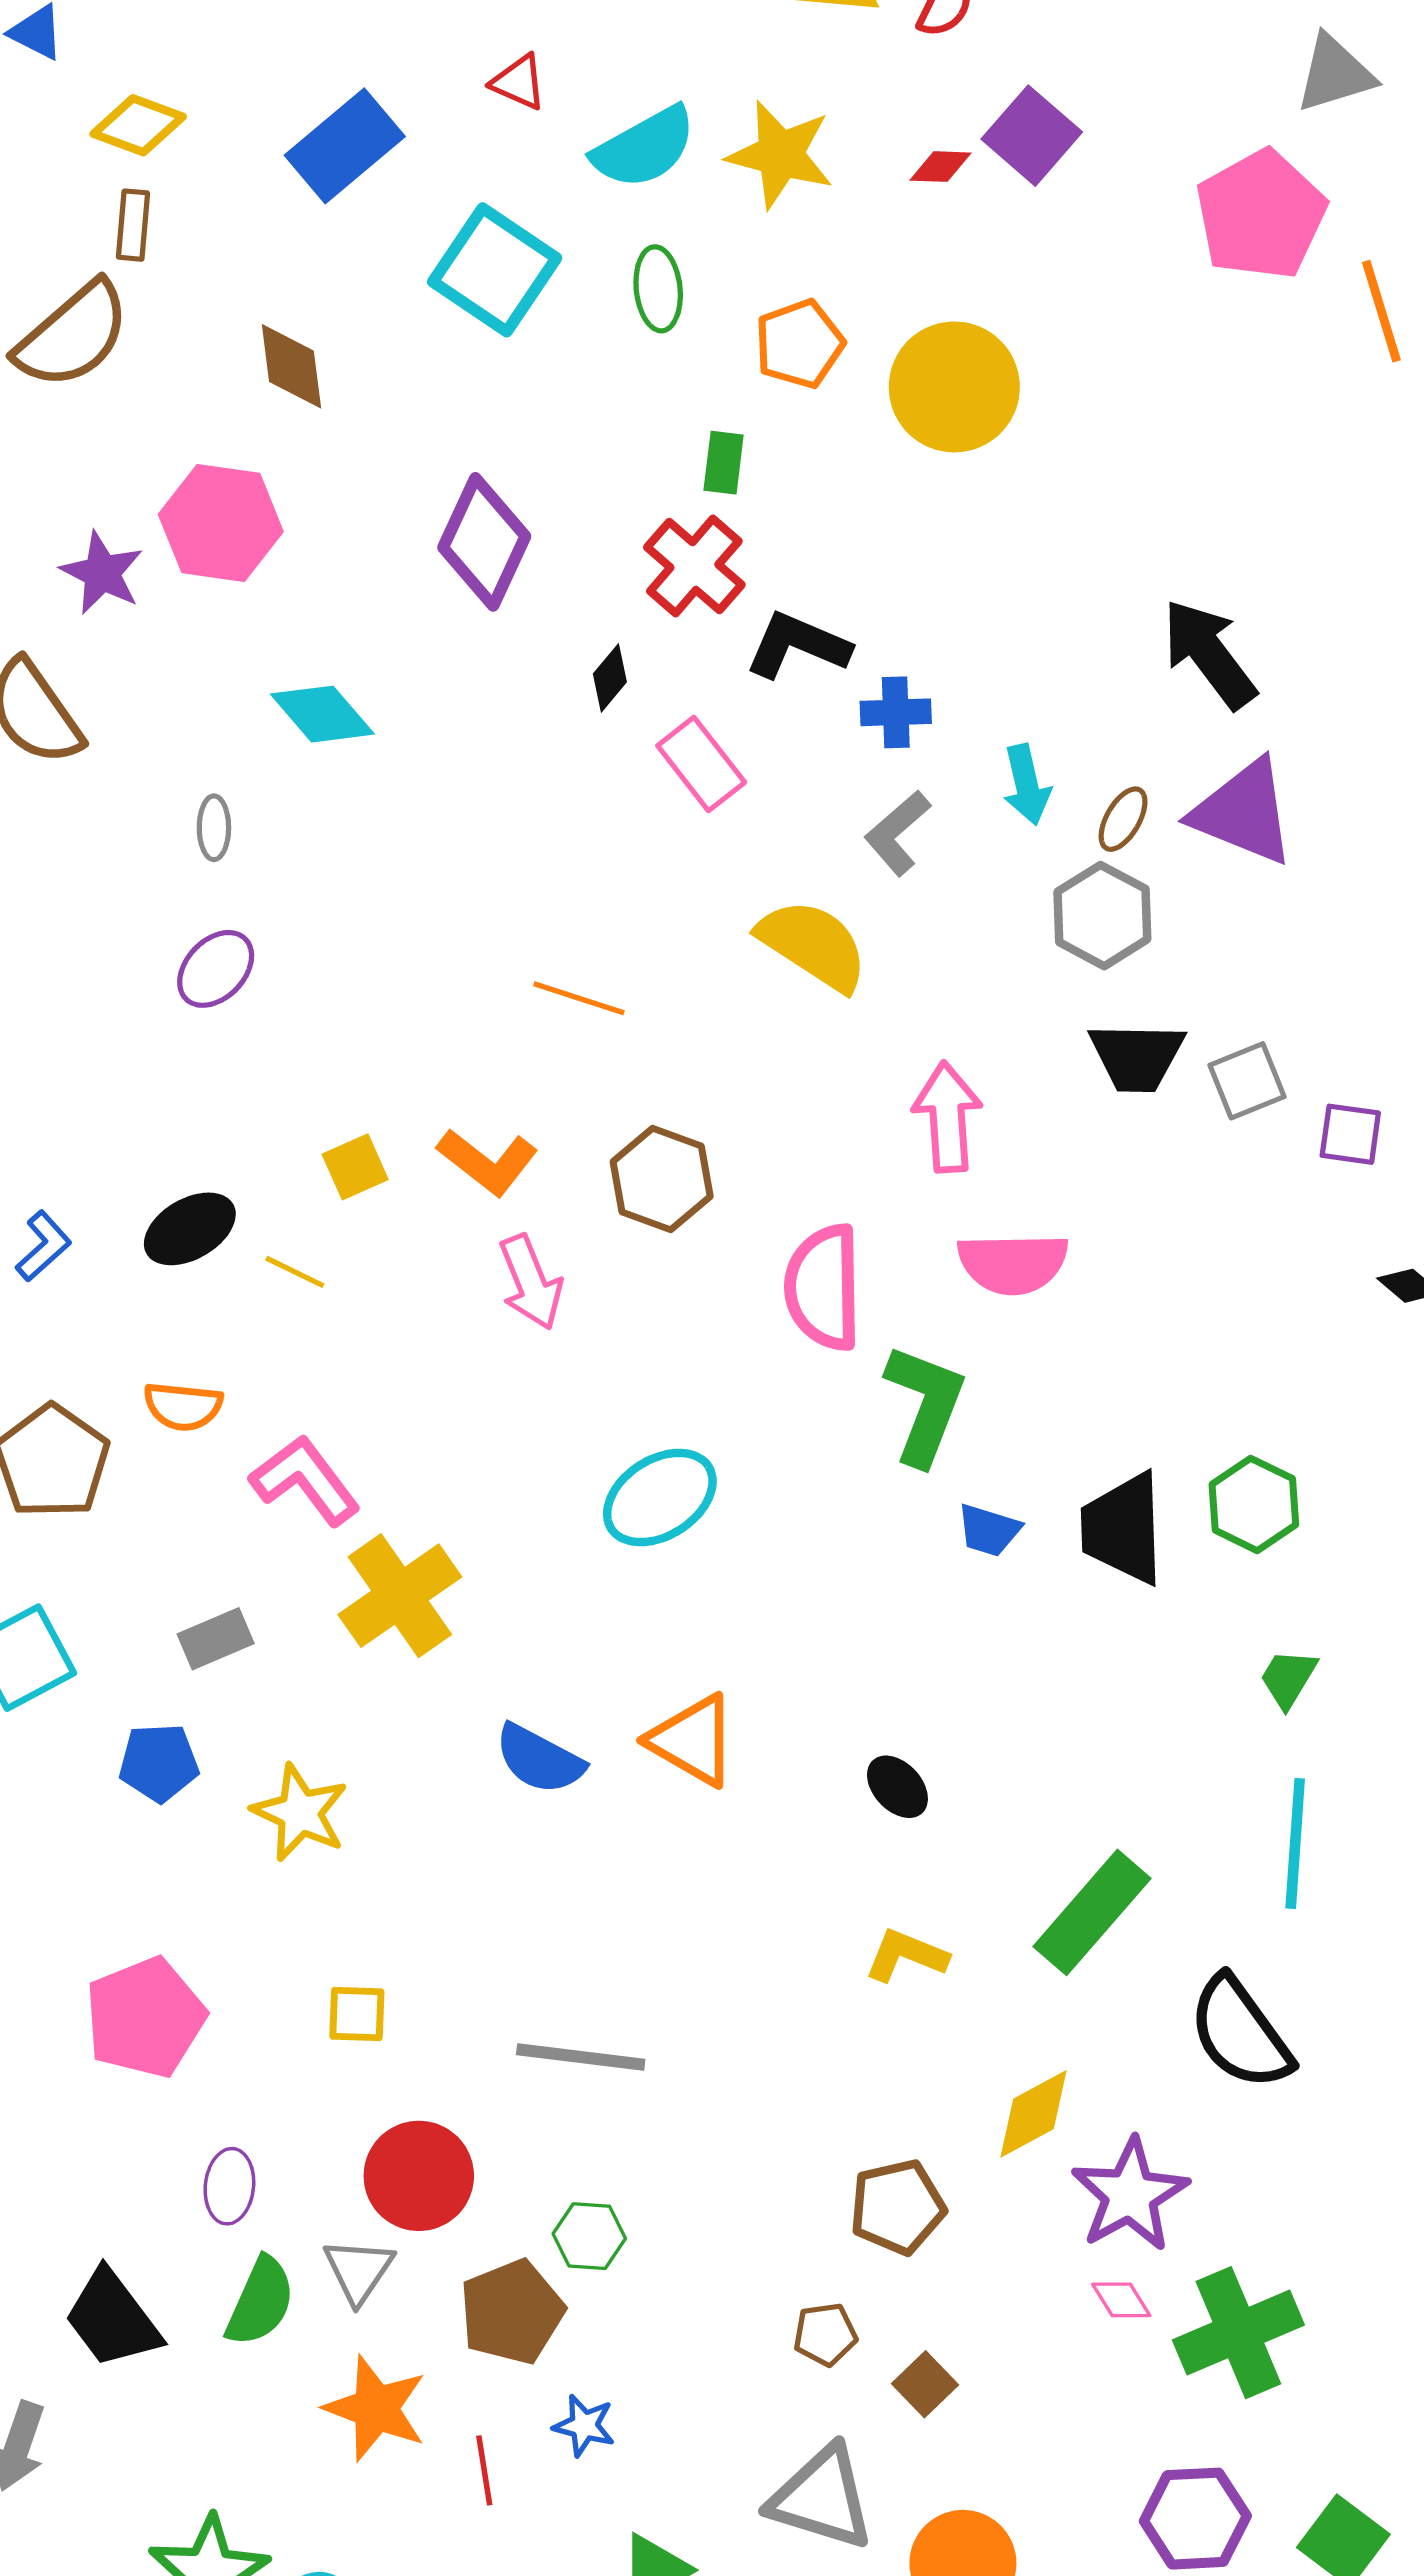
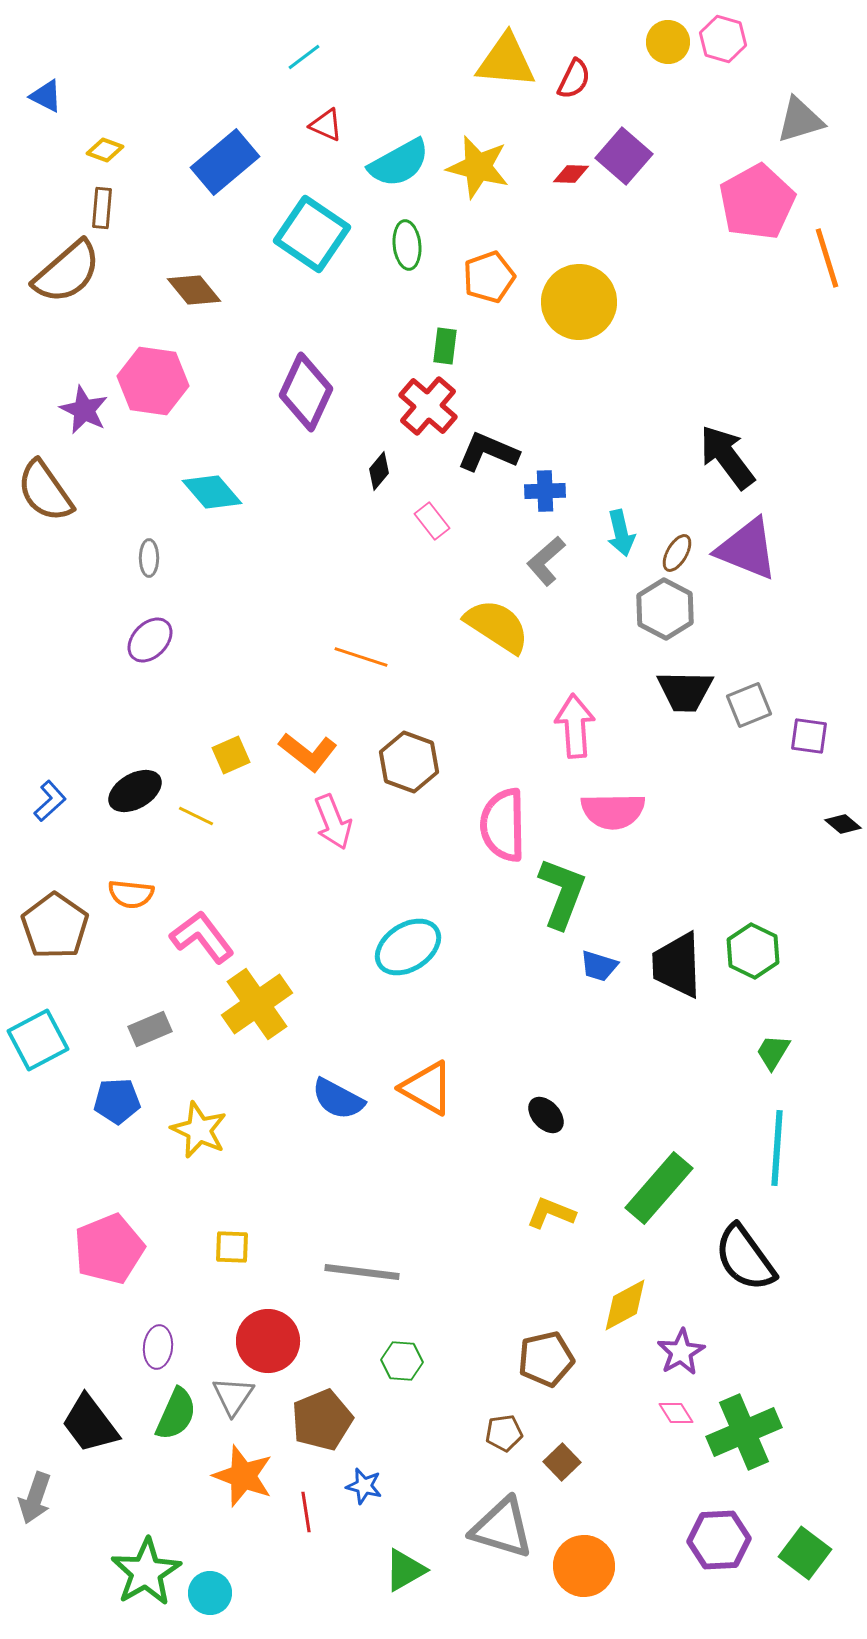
yellow diamond: (138, 125) -> (105, 150), size x0.7
brown diamond: (291, 366) -> (194, 290), turned -32
pink rectangle: (701, 764) -> (432, 521), size x0.7
purple star: (1130, 2195) -> (681, 1352), size x0.7
green hexagon: (589, 2236) -> (402, 1361), moved

